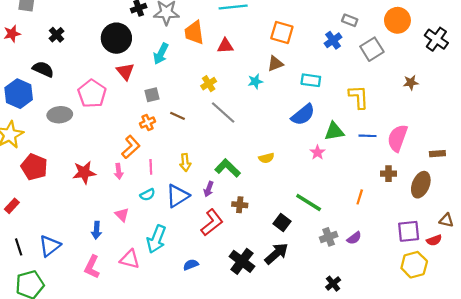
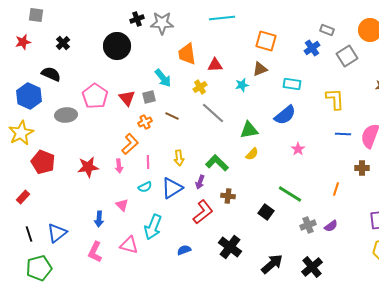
orange trapezoid: (194, 33) -> (187, 54), moved
red triangle: (225, 46) -> (215, 65), moved
cyan arrow: (161, 54) -> (163, 78), moved, turned -66
red triangle: (125, 71) -> (127, 98), moved
green triangle: (334, 131) -> (249, 130), moved
yellow semicircle: (266, 158) -> (252, 154), turned -32
black arrow: (276, 254) -> (272, 264), moved
black cross: (333, 284) -> (312, 267), size x1.5

